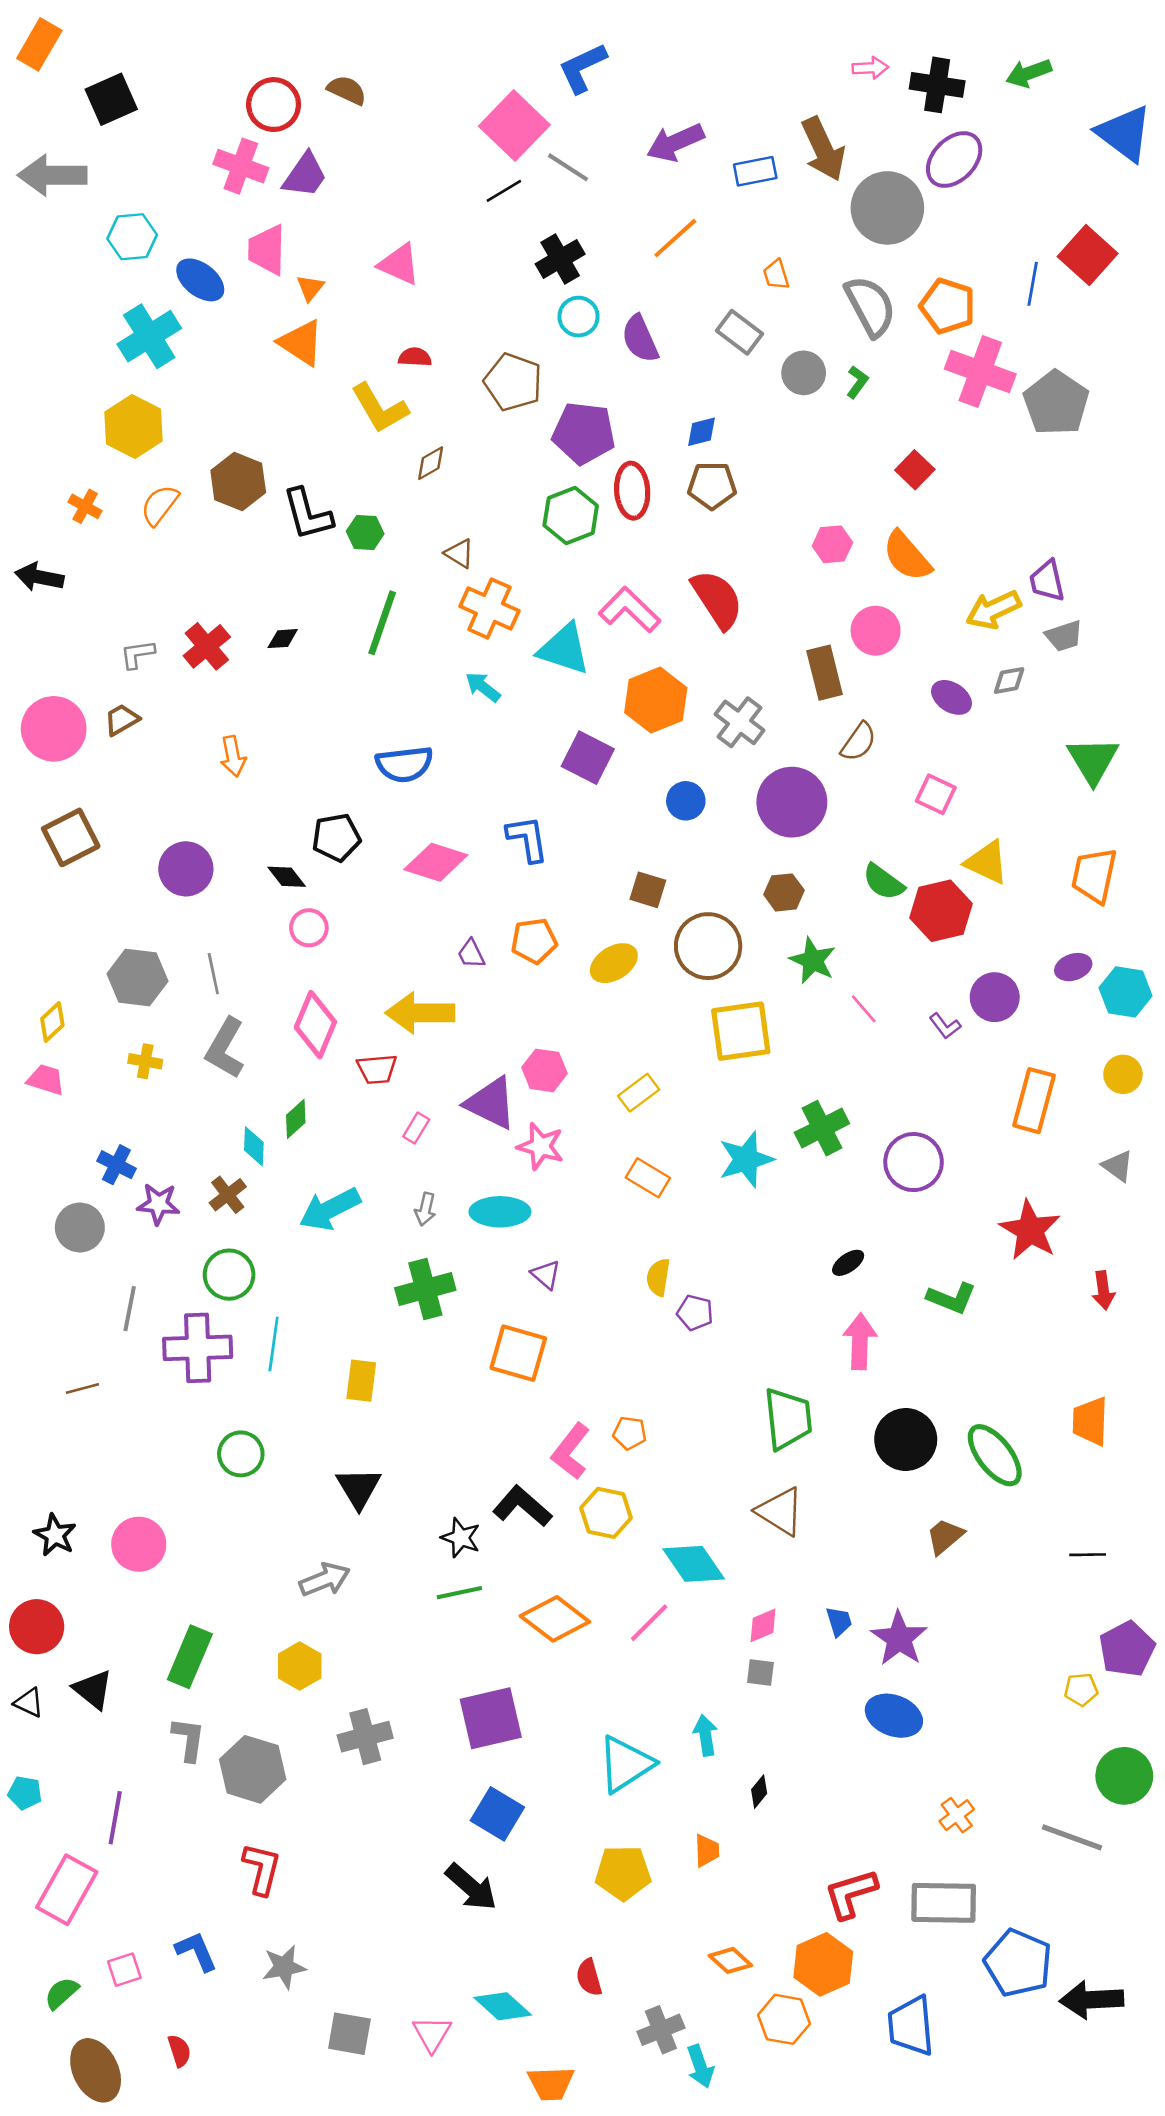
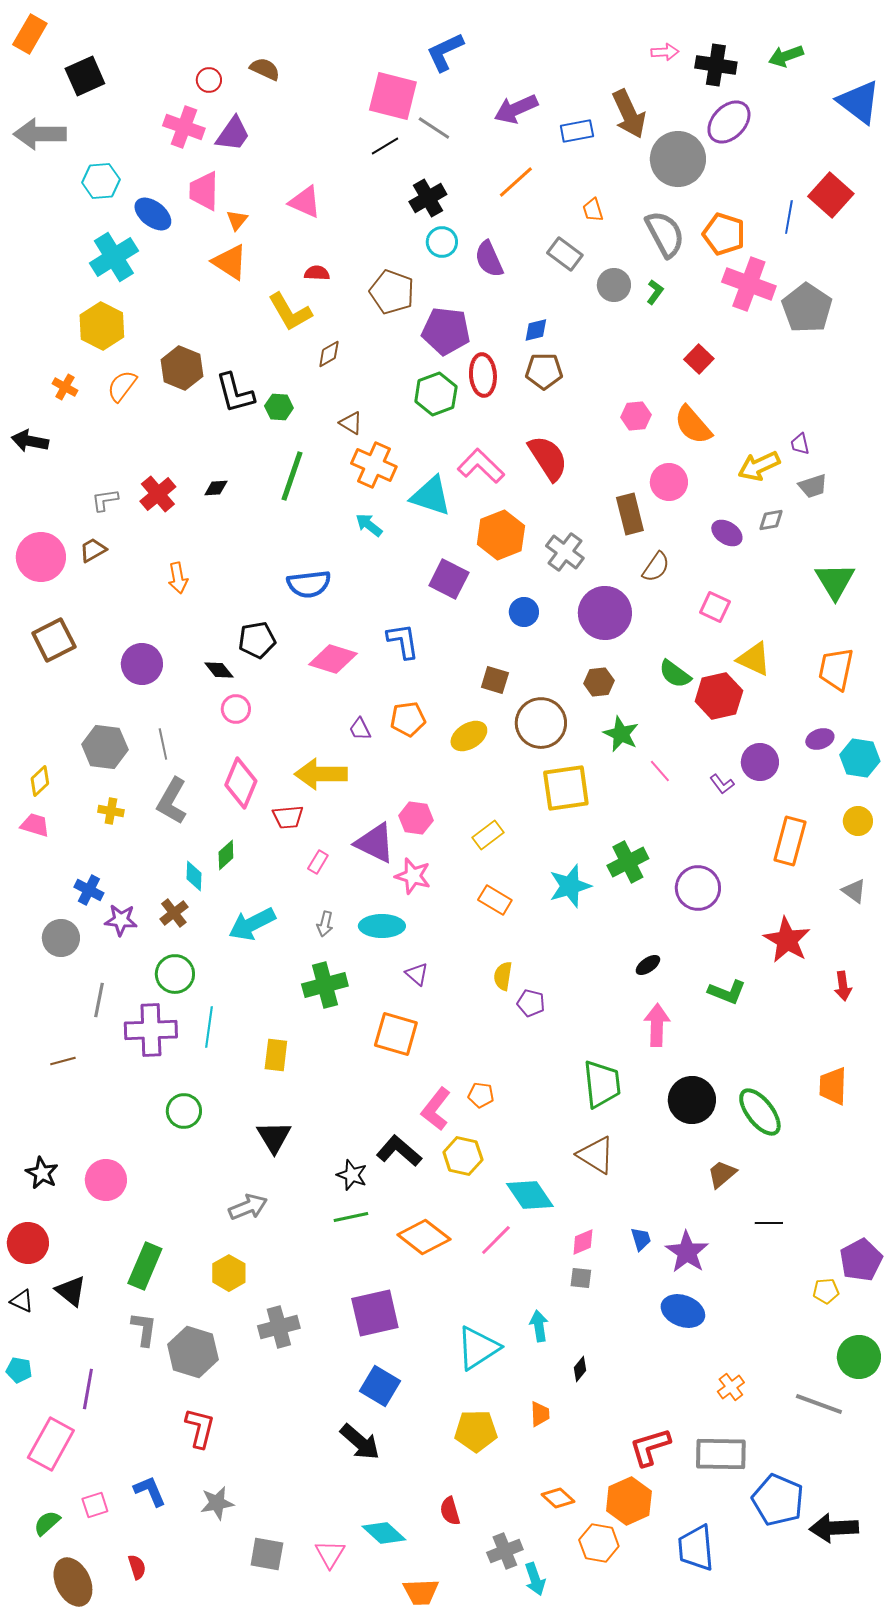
red circle: (274, 105) -> (209, 80), size x0.6
pink square: (514, 125) -> (393, 96), turned -30
purple trapezoid: (1047, 581) -> (800, 444), size x0.7
black line: (1088, 1555) -> (769, 1223), moved

